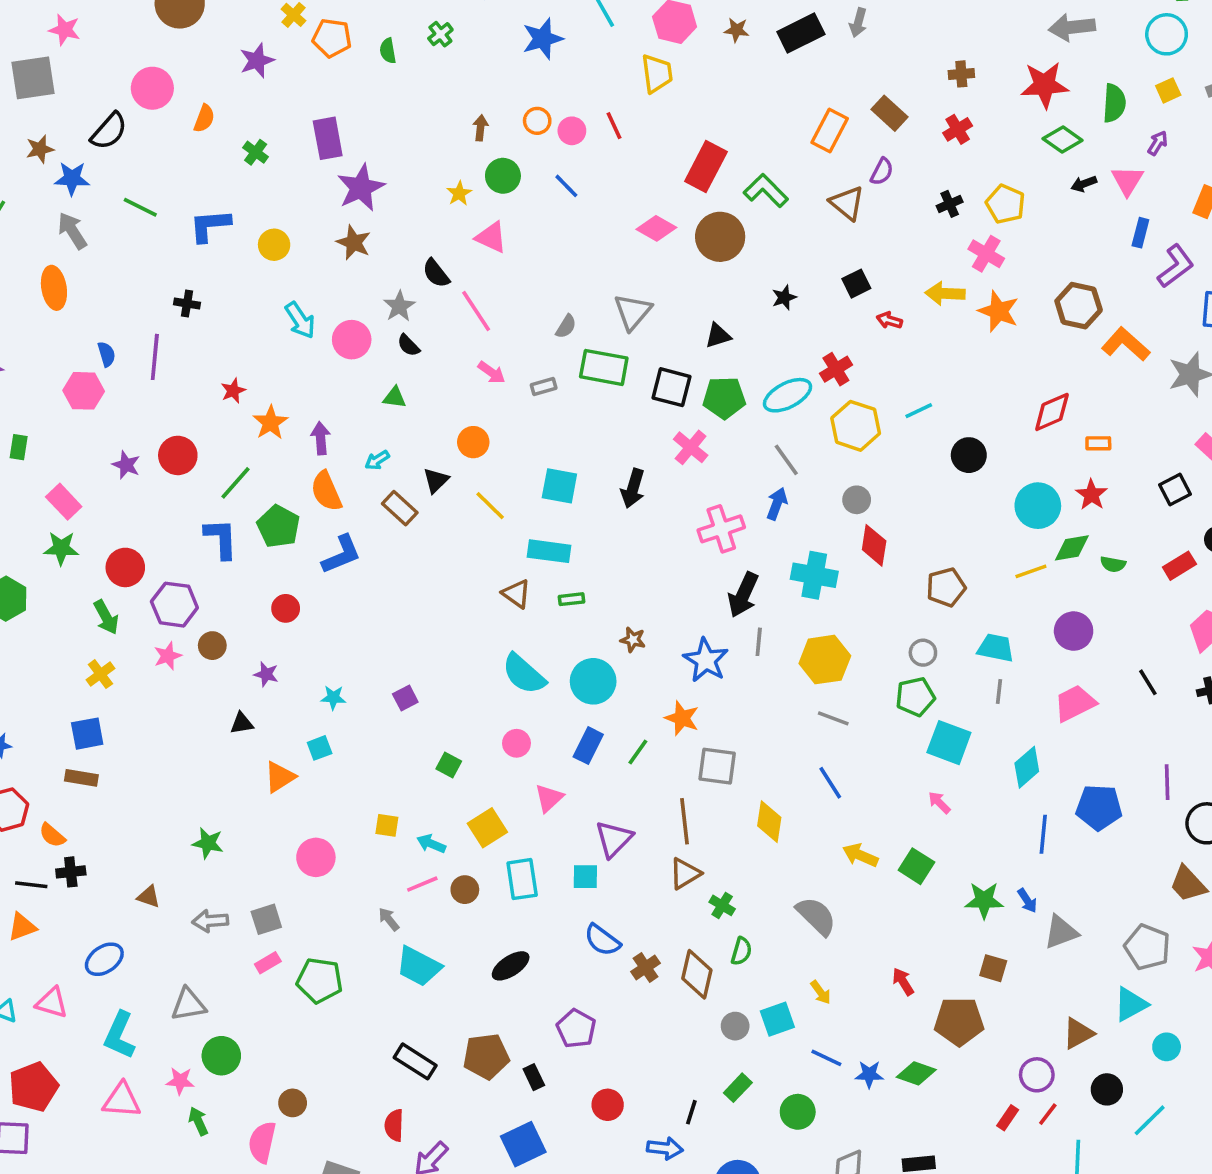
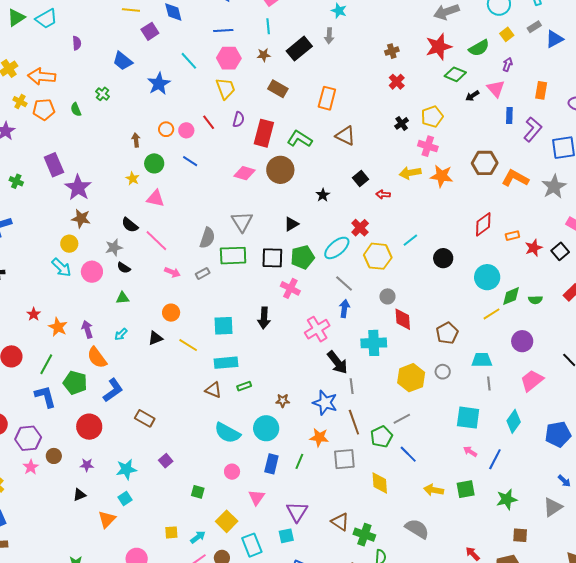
green semicircle: (1114, 103) -> (479, 48), turned 70
brown rectangle: (890, 113) -> (278, 89), moved
purple semicircle: (882, 172) -> (239, 119), moved
yellow pentagon: (1005, 204) -> (432, 117), turned -30
yellow circle: (274, 245) -> (69, 244), moved
gray star: (399, 306) -> (114, 248), turned 30
gray semicircle: (566, 326) -> (207, 238), size x1.5
black triangle: (436, 480) -> (155, 338), turned 35
red star: (1092, 495) -> (534, 248), moved, turned 30
brown rectangle: (400, 508) -> (145, 418), moved
black arrow: (743, 595) -> (337, 362), turned -50
red circle: (286, 608) -> (89, 427), size x1.6
yellow hexagon: (825, 660) -> (411, 378), moved
green pentagon: (915, 697) -> (381, 437), moved
cyan star: (333, 698) -> (126, 469), size x1.5
gray line: (833, 718) -> (402, 419), turned -36
brown line: (685, 821) -> (354, 422), moved
blue line: (1043, 834) -> (495, 459), moved, turned 35
cyan arrow: (431, 844) -> (198, 537), turned 133
green square: (916, 866) -> (466, 489), turned -30
brown triangle: (685, 874) -> (340, 522), turned -42
blue arrow: (1027, 901) -> (564, 481), moved
green cross: (722, 905) -> (364, 535), size x1.5

